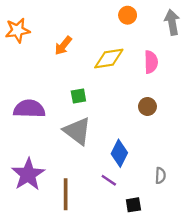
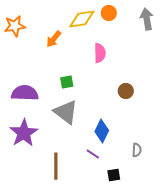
yellow diamond: (109, 59) -> (82, 19), moved
pink semicircle: (151, 62) -> (100, 53), moved
purple star: (28, 174) -> (24, 133), moved

